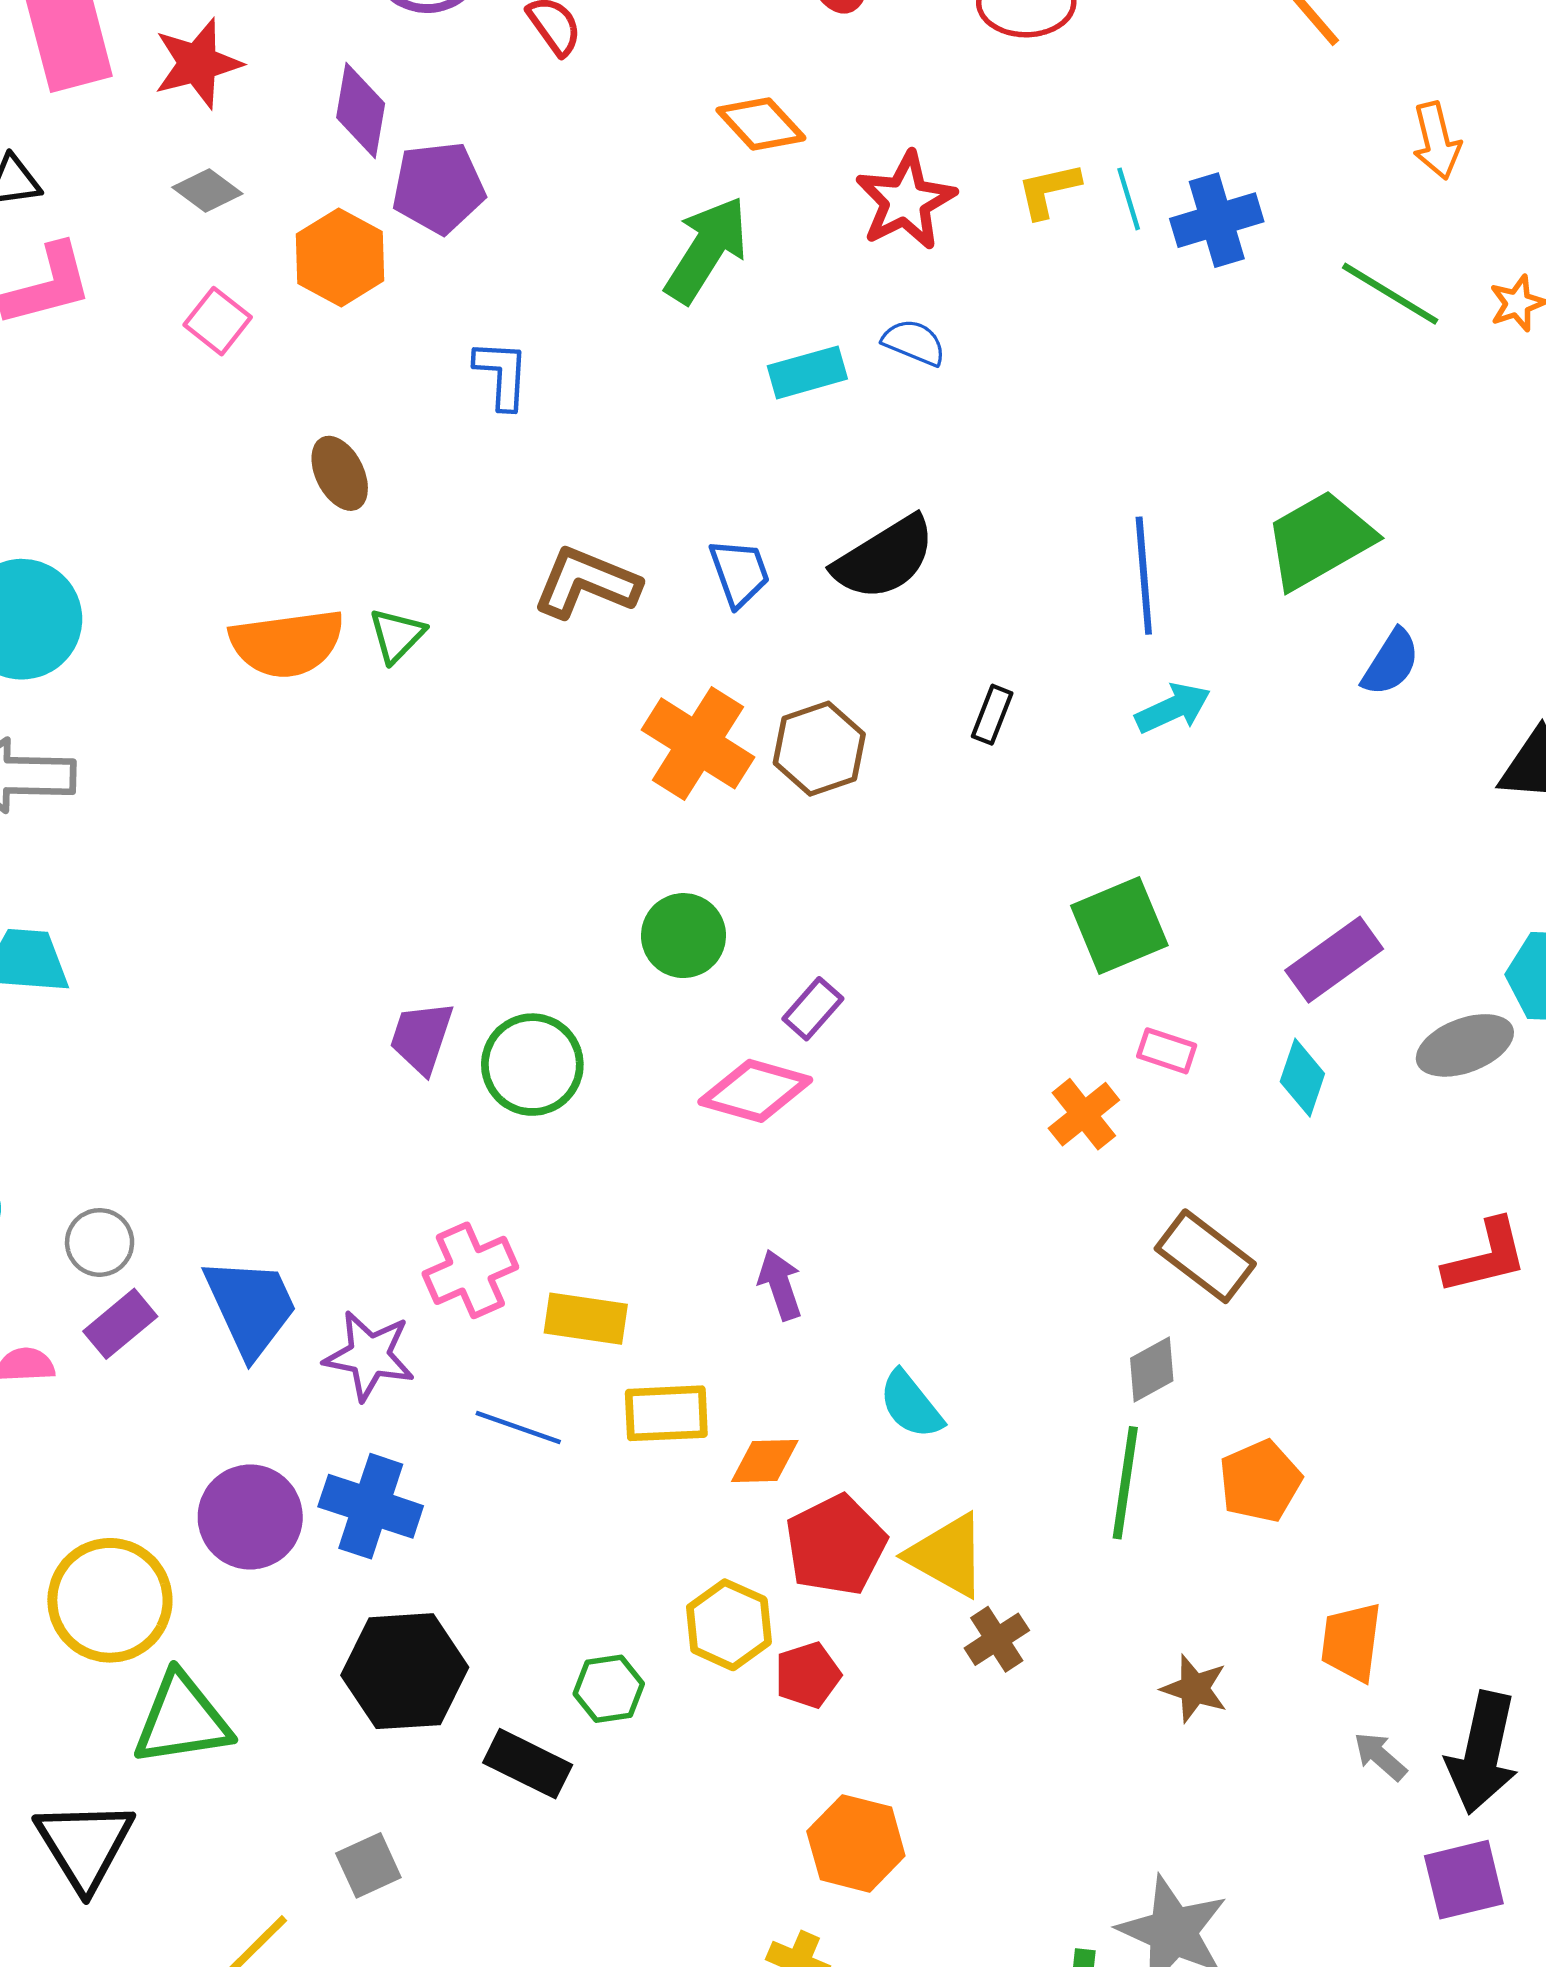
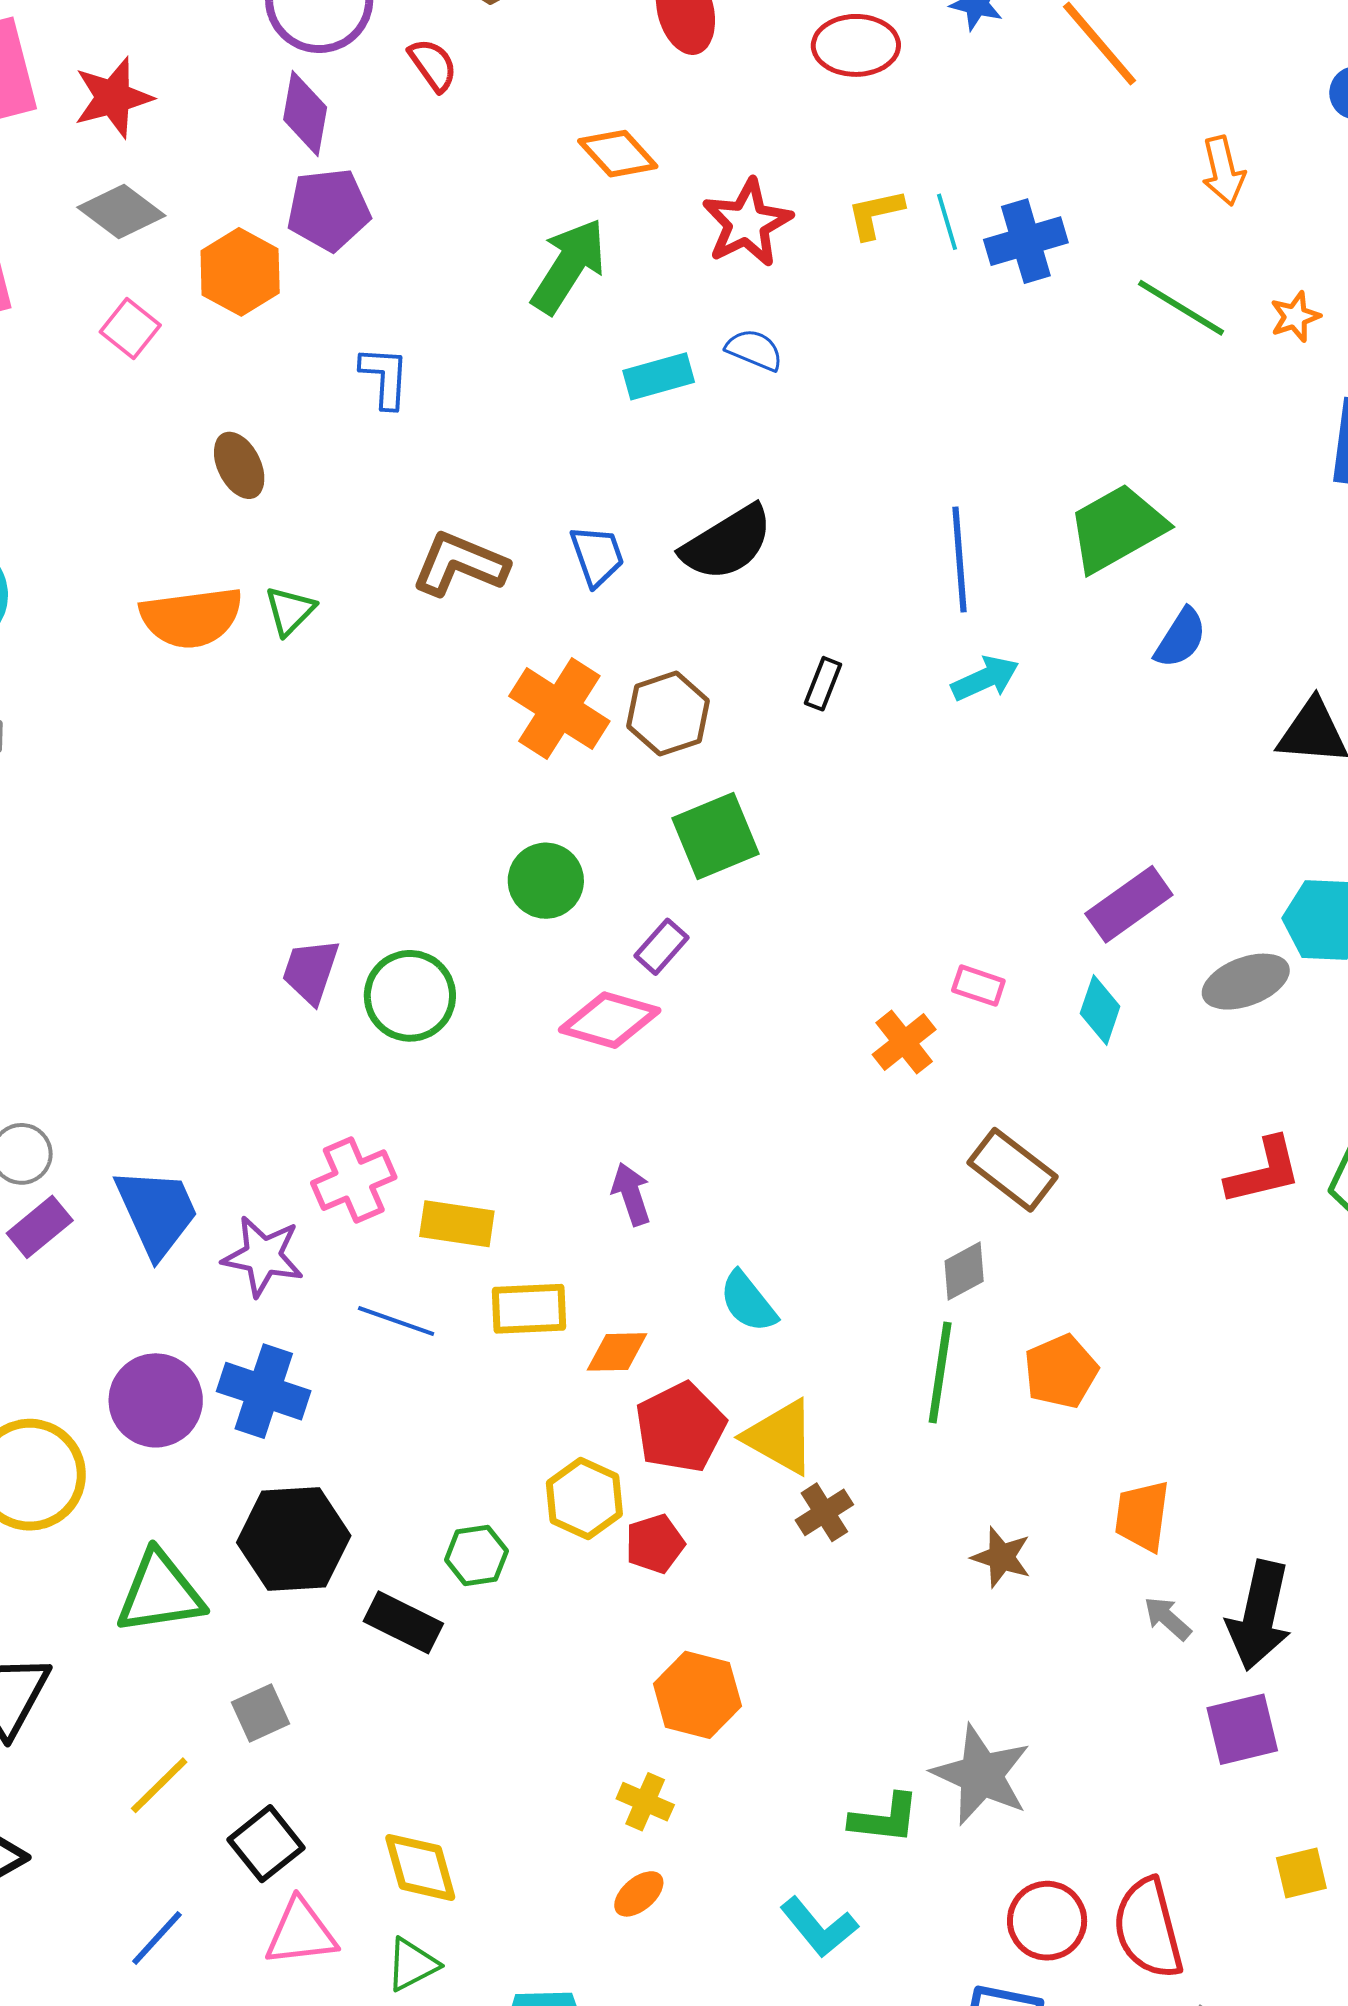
purple diamond: (361, 110) -> (305, 113), moved
gray diamond: (207, 190) -> (121, 211), size x1.4
green square: (1119, 926) -> (715, 836), moved
green triangle: (182, 1720) -> (160, 1593), moved

